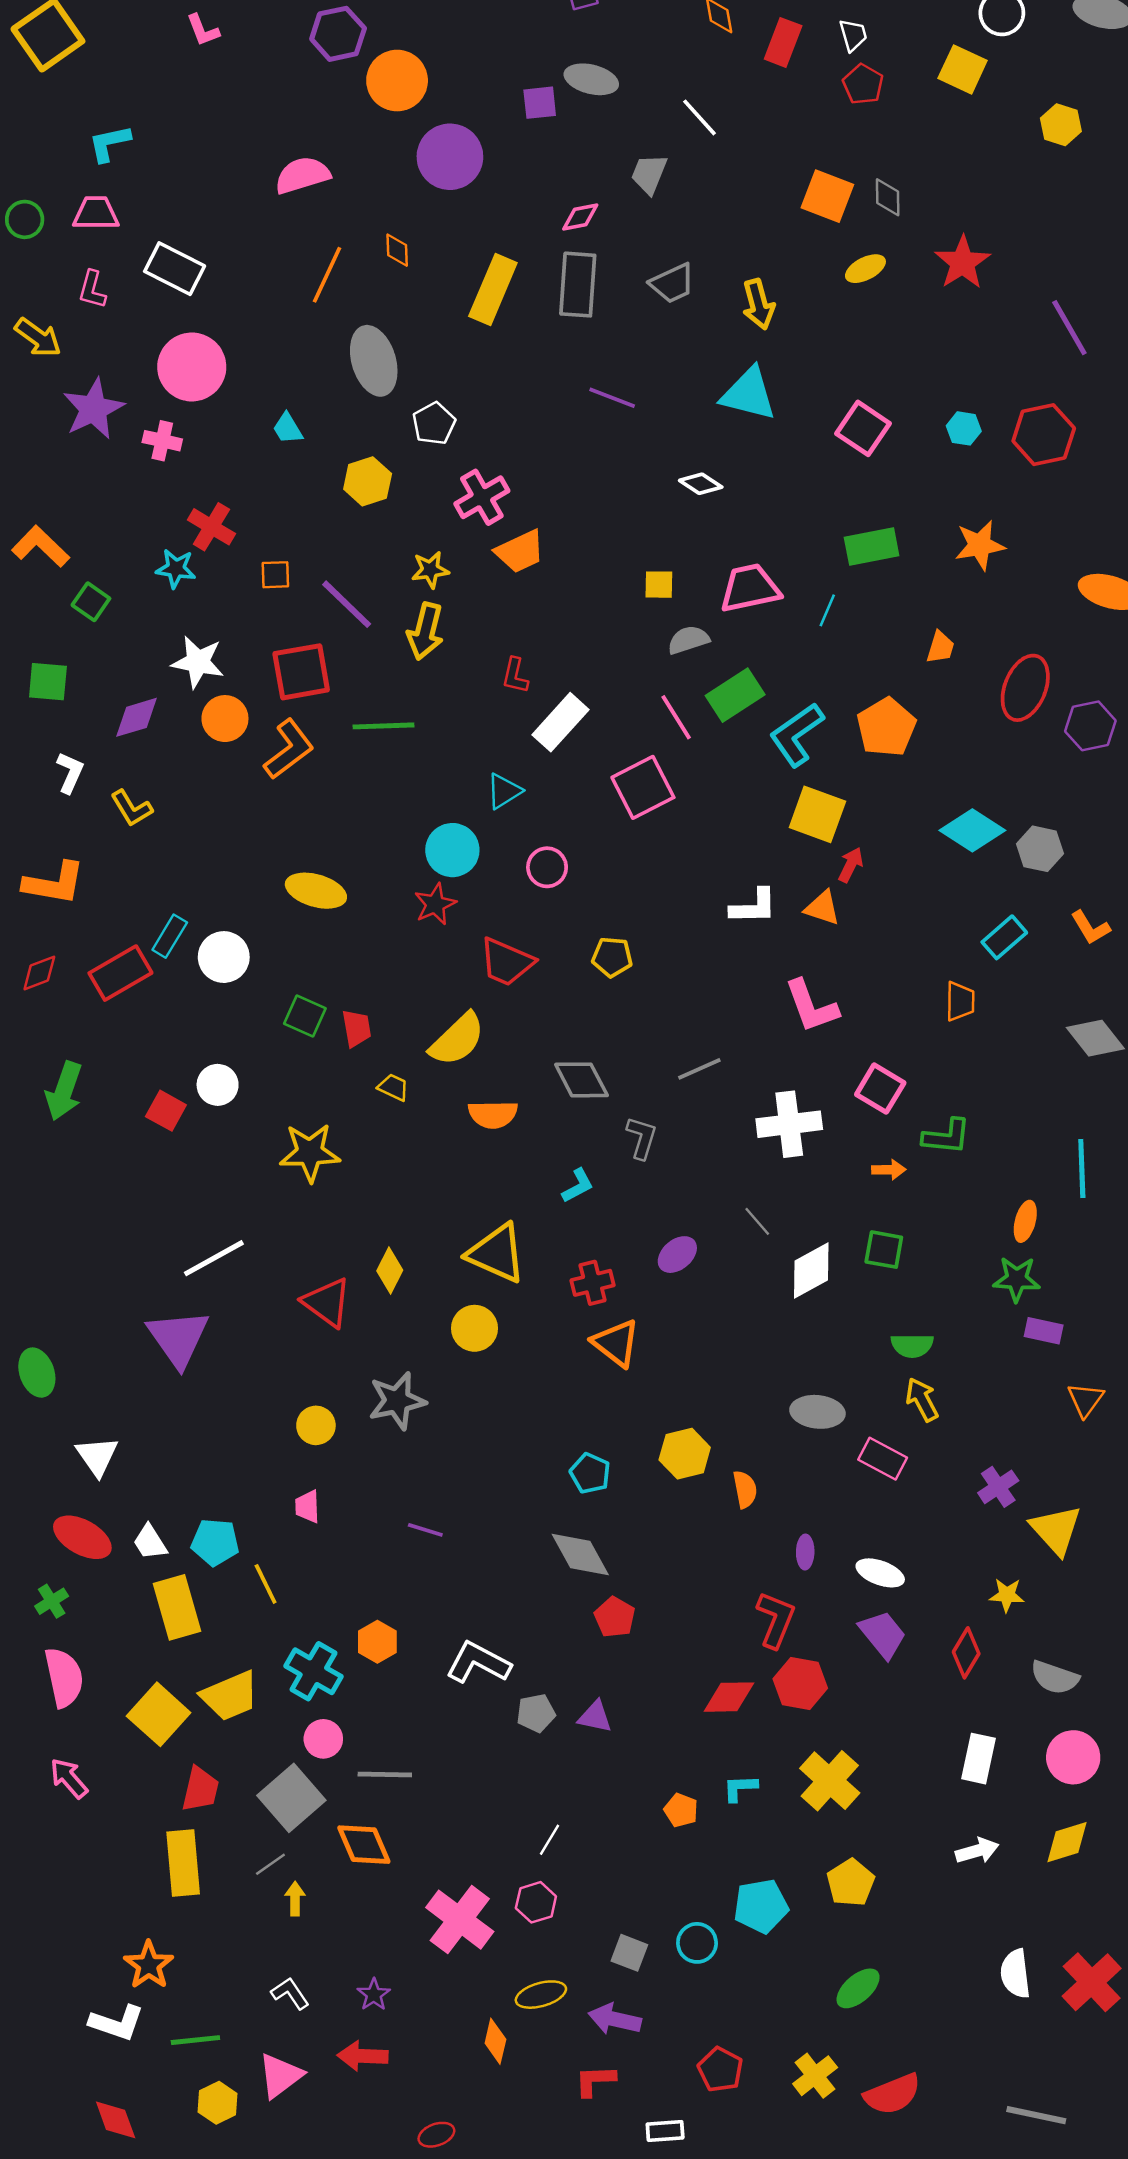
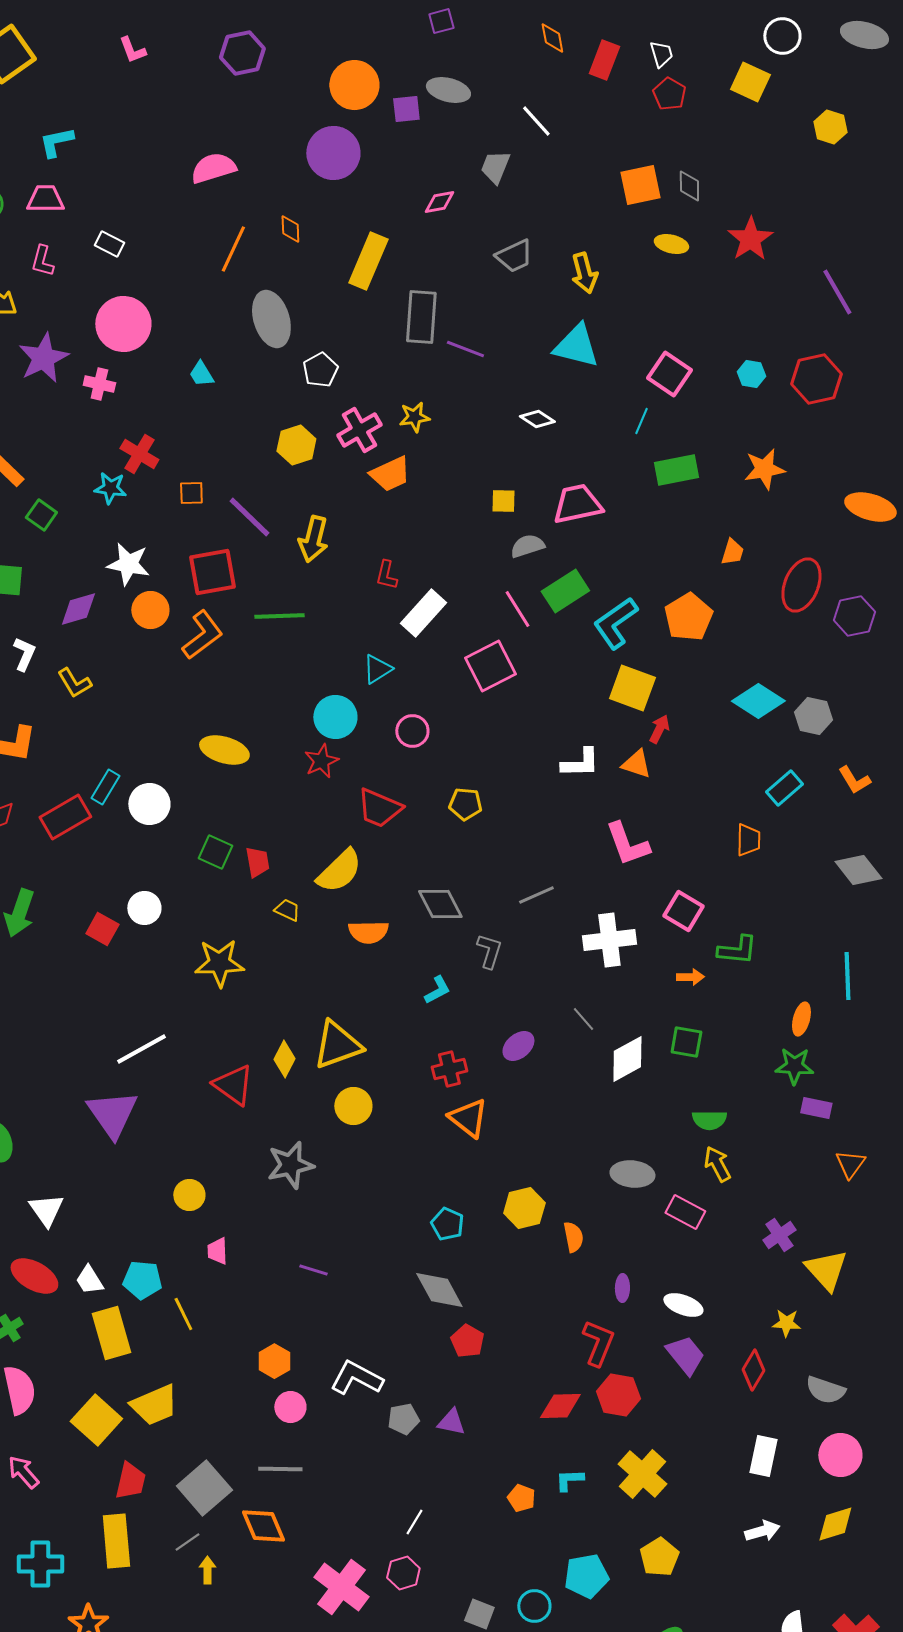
orange circle: (397, 81) -> (354, 85), moved
orange square: (827, 196) -> (640, 185), turned -33
white rectangle: (175, 269) -> (109, 244), size x0.6
yellow ellipse: (865, 269) -> (671, 244), turned 40
gray rectangle: (578, 285) -> (421, 317), moved
yellow hexagon: (368, 481) -> (296, 445), moved
yellow star: (430, 570) -> (414, 417), moved
cyan line: (827, 610) -> (641, 421), moved
yellow triangle: (497, 1253) -> (337, 1045), moved, turned -44
yellow circle: (316, 1425) -> (189, 1195), moved
cyan cross: (313, 1671) -> (40, 1564), moved, turned -30
pink circle: (323, 1739) -> (290, 1407), moved

